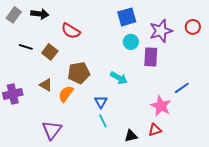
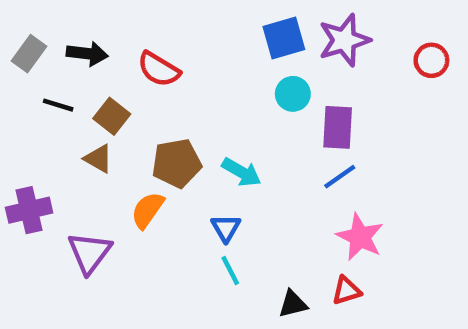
black arrow: (40, 14) -> (87, 54), moved
gray rectangle: (14, 15) -> (29, 54), moved
purple star: (161, 31) -> (344, 40), moved
cyan arrow: (119, 78) -> (241, 172), moved
brown triangle: (46, 85) -> (98, 159), moved
blue line: (182, 88) -> (340, 177), moved
purple triangle: (52, 130) -> (89, 253), moved

